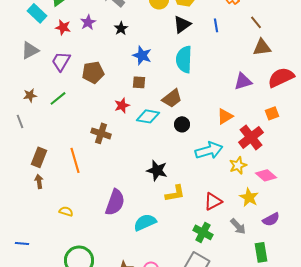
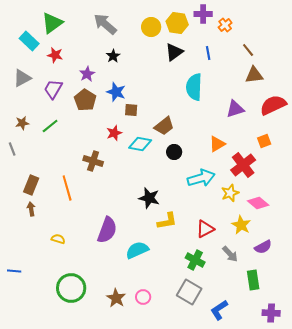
purple star: (88, 22) -> (87, 74), moved
blue star: (142, 55) -> (116, 92), moved
cyan semicircle: (184, 59) -> (194, 87), moved
brown pentagon: (93, 72) -> (85, 100), turned -30

